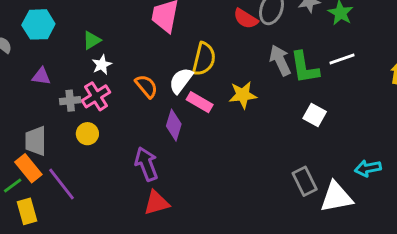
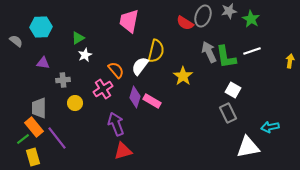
yellow star: (243, 95) -> (183, 76), turned -30
pink cross: (96, 96) -> (103, 89), moved
pink rectangle: (200, 102) -> (152, 101), moved
gray rectangle: (305, 181) -> (228, 113), moved

